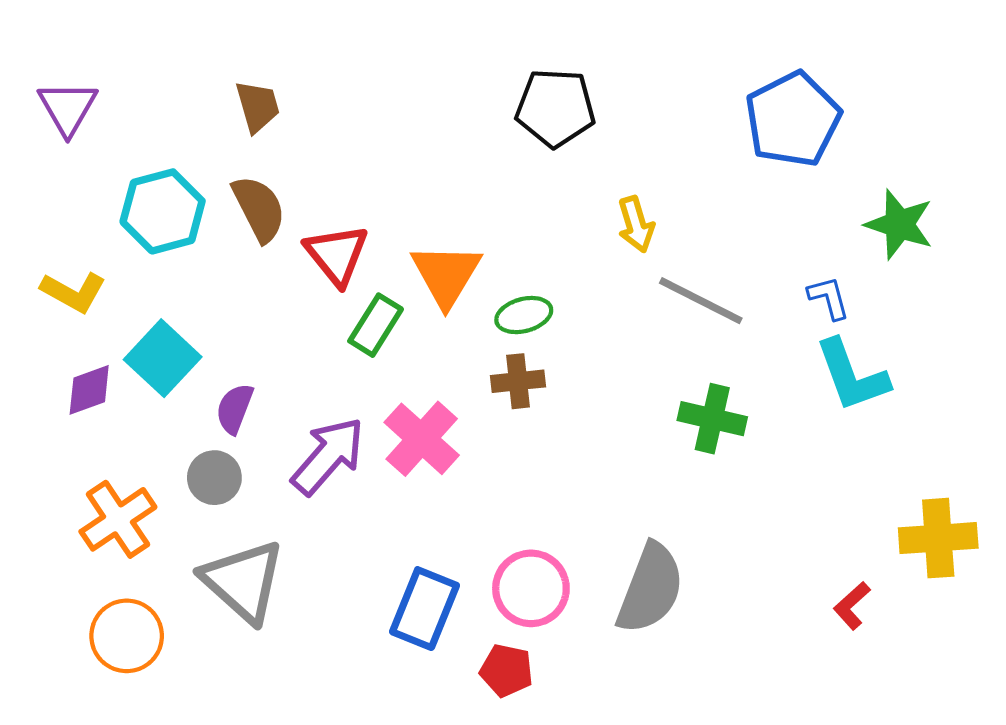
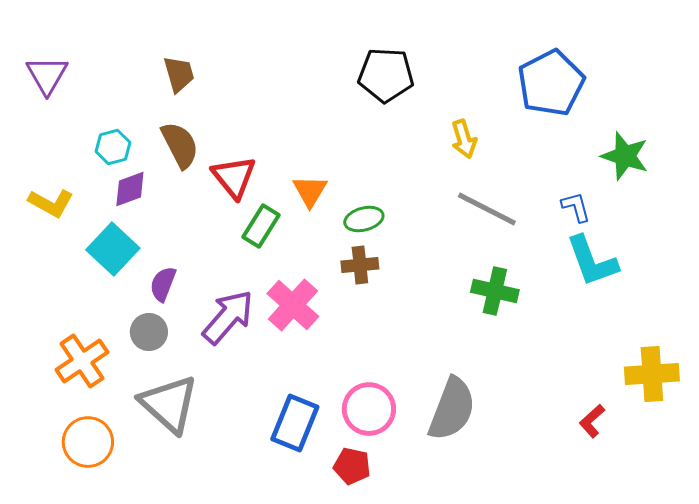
cyan hexagon: (163, 211) -> (113, 147), size x0.6
yellow arrow: (636, 224) -> (464, 139), moved
orange triangle: (446, 275) -> (310, 191), size x0.7
purple diamond: (89, 390) -> (130, 189), moved

